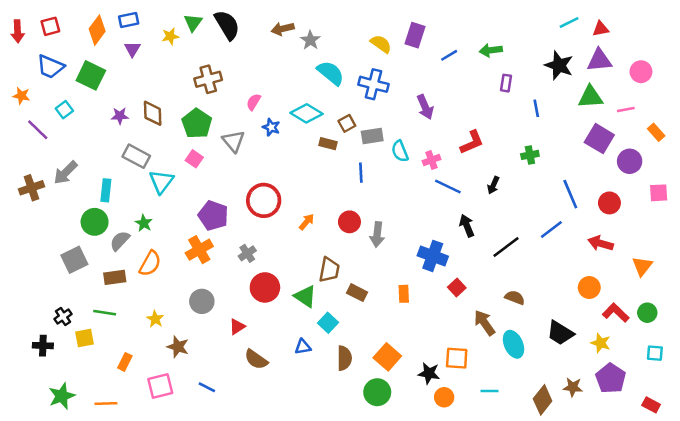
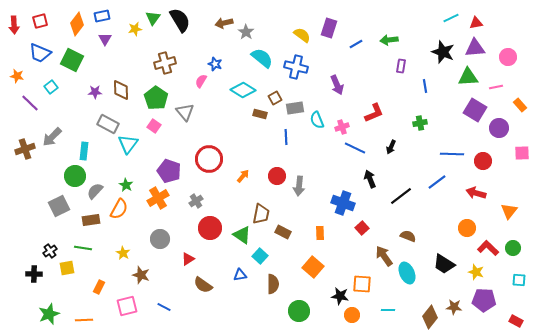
blue star: (271, 127) -> (215, 64), moved
blue line: (570, 194) -> (452, 154), turned -65
green star: (144, 223) -> (126, 185), moved
orange square: (387, 357) -> (313, 267), moved
purple pentagon: (611, 378) -> (484, 300), turned -30

